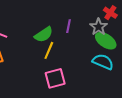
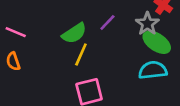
purple line: (69, 26) -> (107, 22), turned 32
cyan semicircle: (103, 62) -> (153, 70), turned -30

